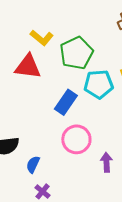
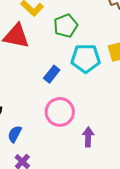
green pentagon: (76, 53) -> (66, 26), size x0.7
blue rectangle: (66, 102) -> (52, 74), size x0.7

